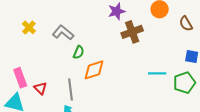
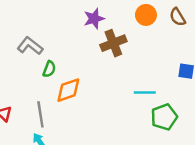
brown semicircle: (186, 24) -> (178, 17), moved
green pentagon: (184, 83) -> (164, 117), moved

